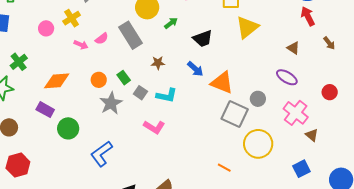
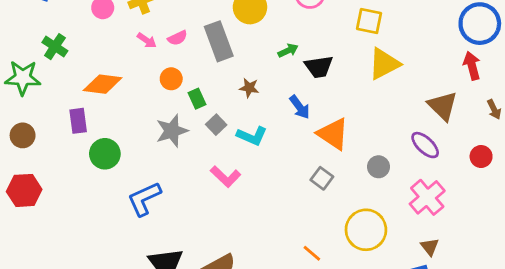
green arrow: (171, 23) -> (288, 50), moved
brown triangle: (293, 48) -> (443, 106), size x1.6
green cross: (19, 62) -> (55, 47), turned -30
orange circle: (99, 80) -> (171, 79), moved
red circle: (330, 92) -> (481, 157), moved
purple rectangle: (45, 110) -> (78, 121), turned 42
gray square: (235, 114) -> (322, 178), moved, size x0.6
brown triangle: (312, 135) -> (430, 247), moved

